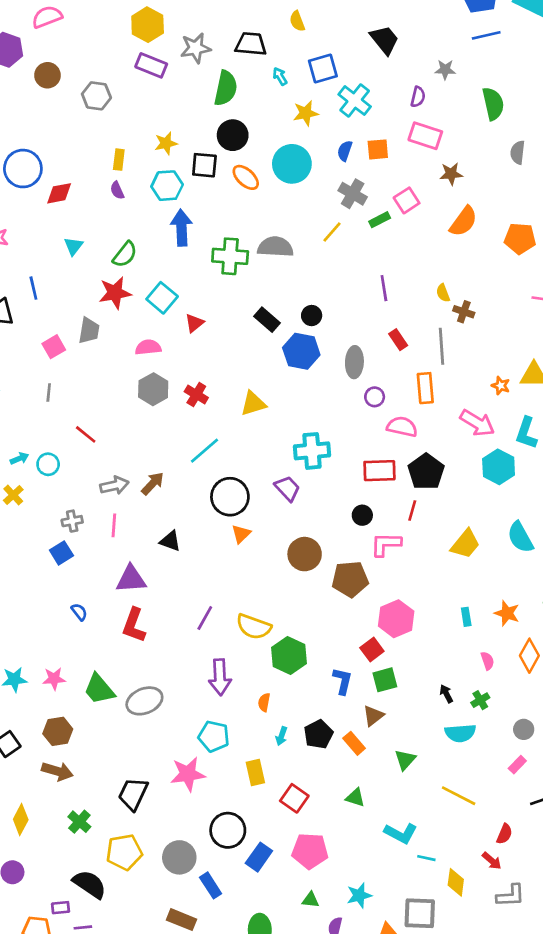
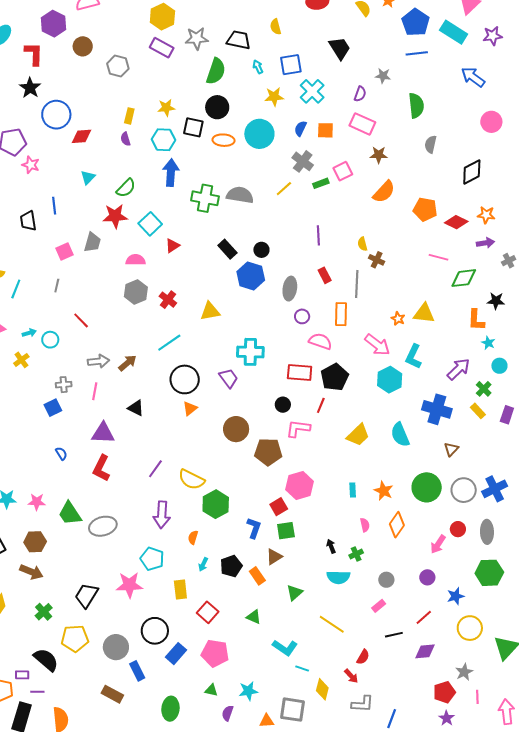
orange ellipse: (246, 177) -> (224, 140), turned -45

